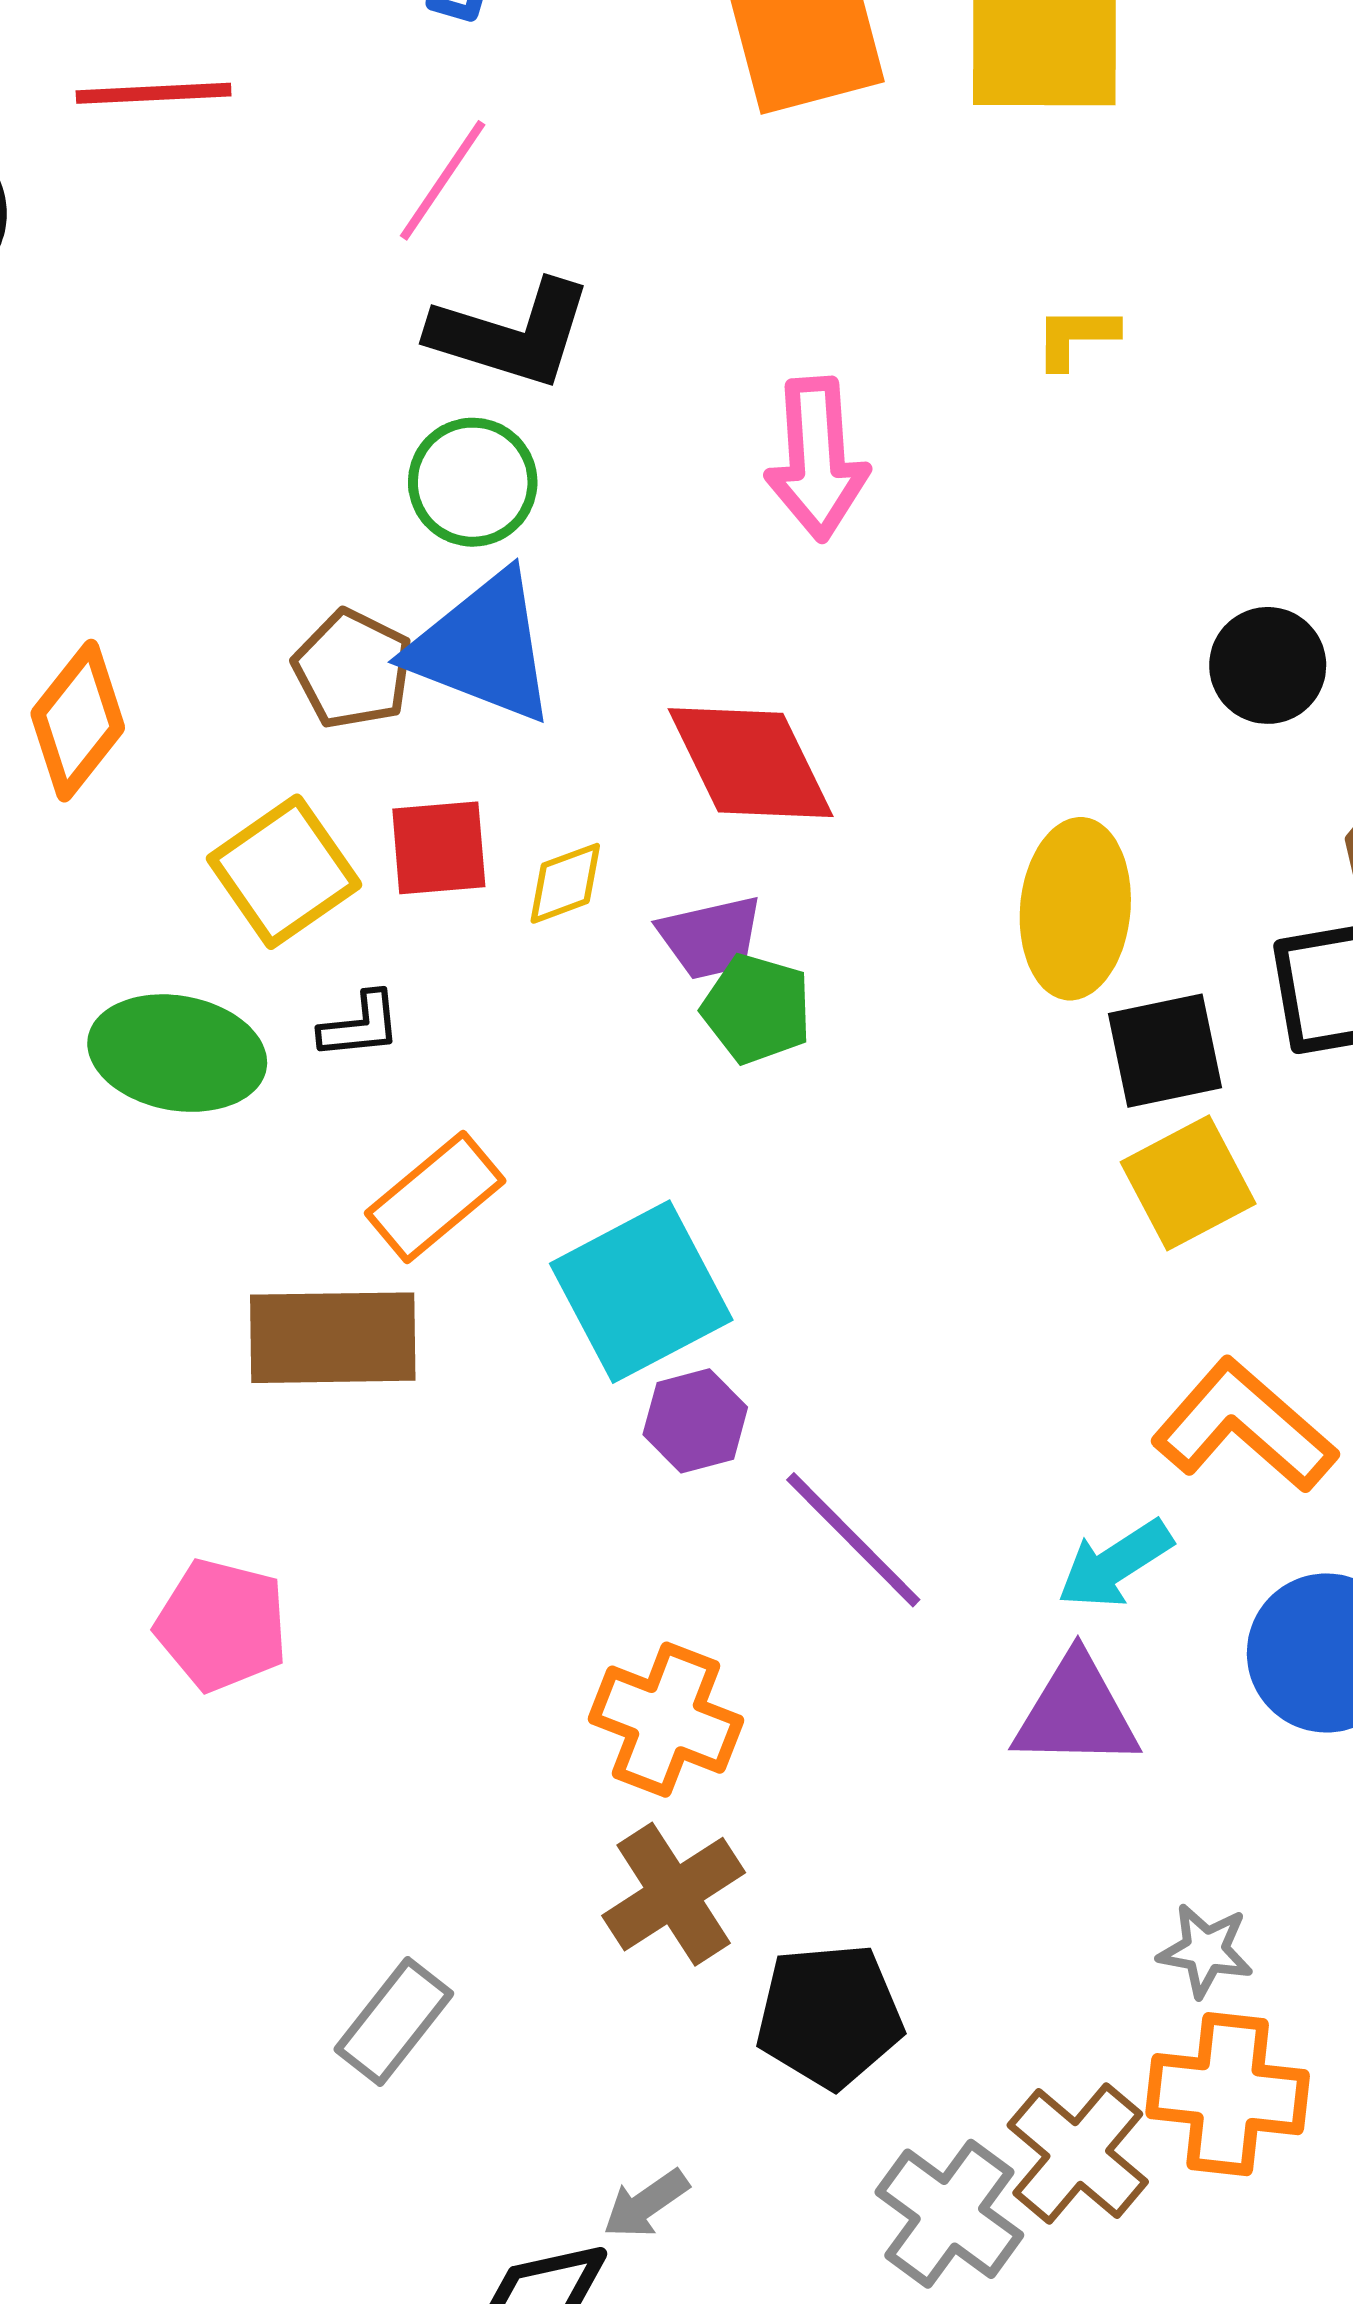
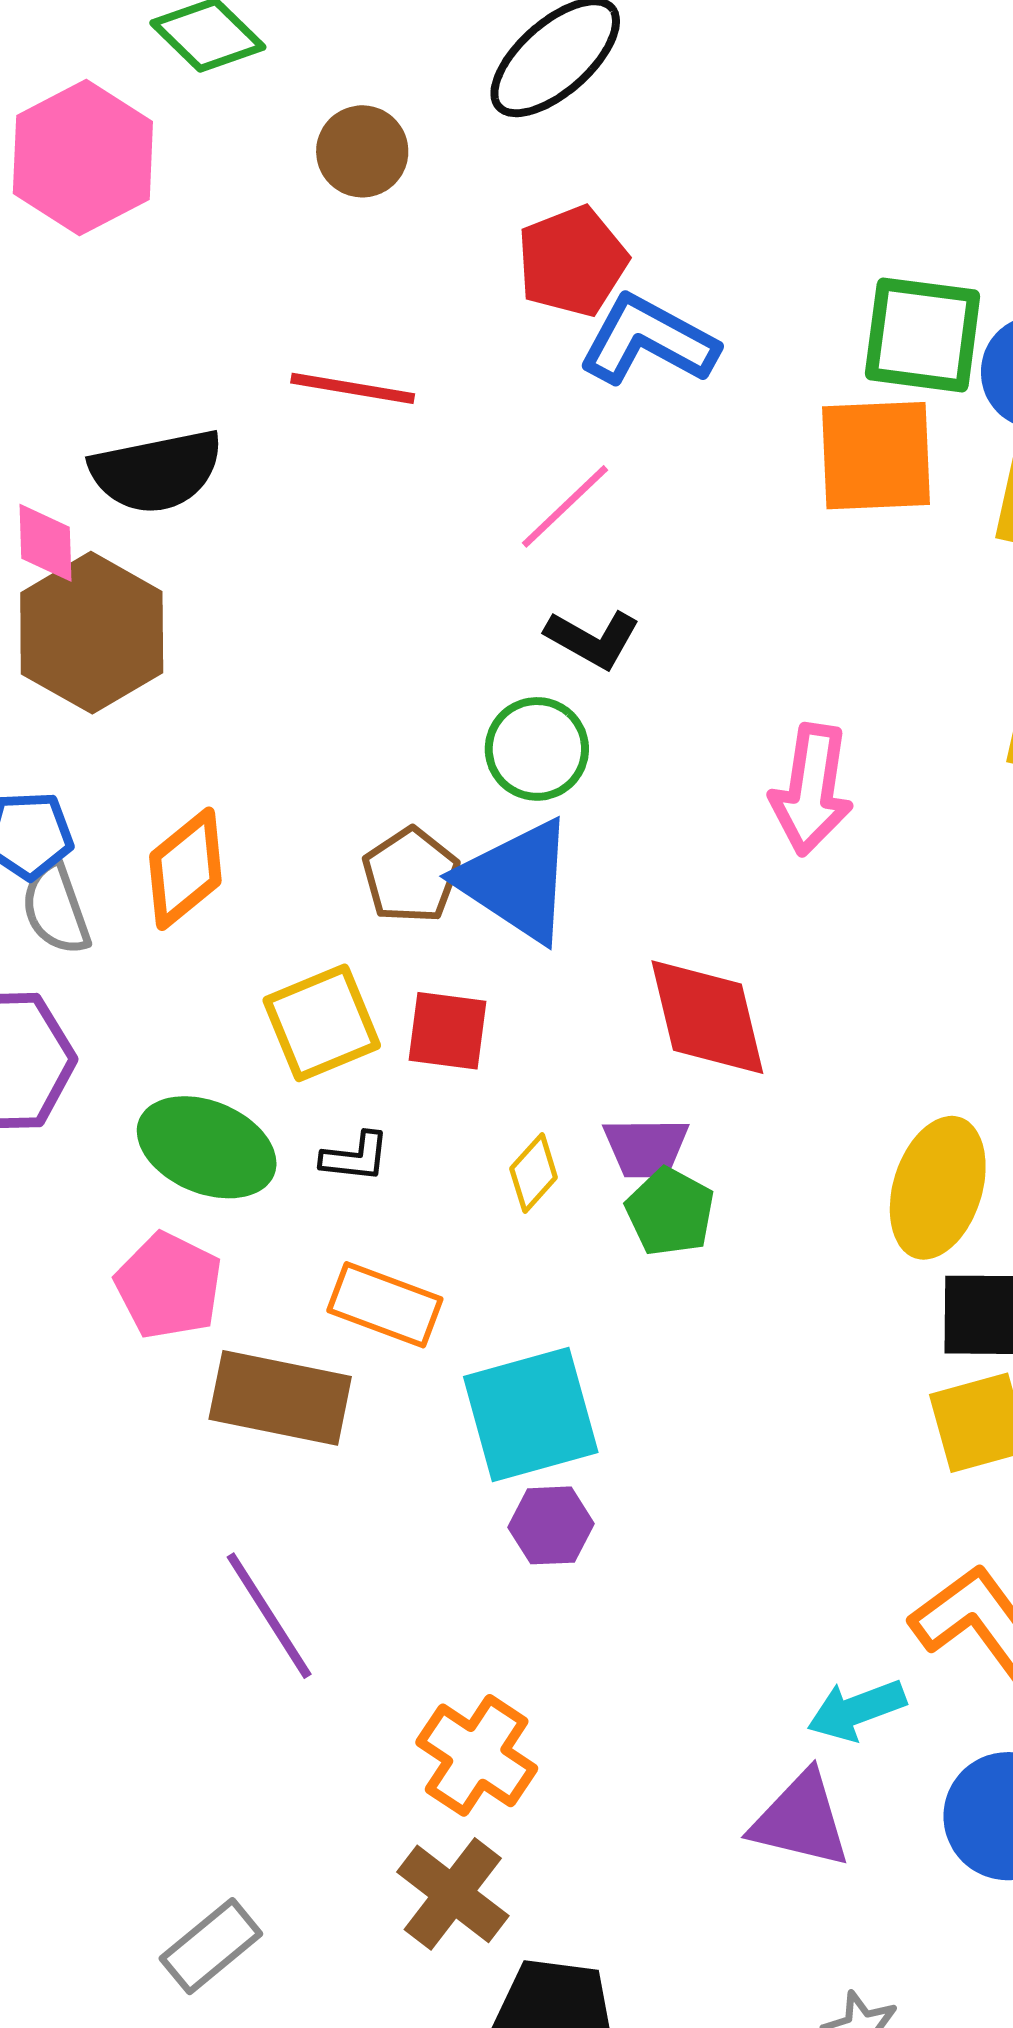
black L-shape: (511, 334) -> (593, 639), size x0.7
yellow diamond: (565, 883) -> (534, 1173), moved, turned -40
orange rectangle: (435, 1197) -> (385, 1305), turned 48
purple line: (853, 1540) -> (269, 1616), moved
pink pentagon: (222, 1625) -> (169, 1286), moved
brown cross: (674, 1894) -> (453, 1894), turned -32

